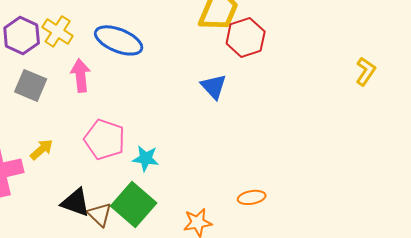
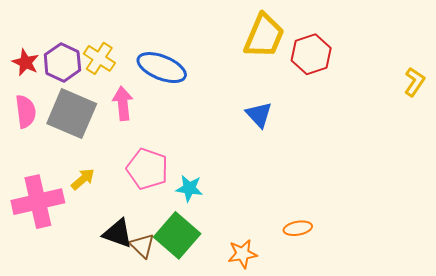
red hexagon: (246, 37) -> (311, 54), moved
yellow L-shape: (366, 71) -> (414, 82), moved
gray square: (31, 85) -> (72, 114), size x1.5

